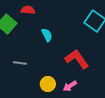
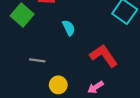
yellow circle: (48, 84) -> (58, 85), moved

